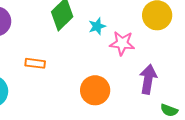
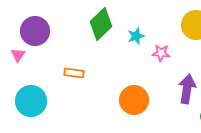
pink star: (122, 43) -> (161, 53), size x0.7

